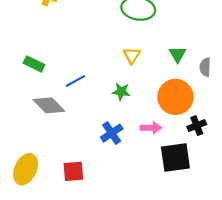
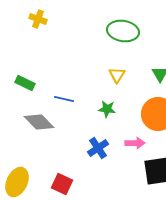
blue line: (75, 81) -> (64, 99), turned 42
red square: (73, 171) -> (62, 184), turned 30

